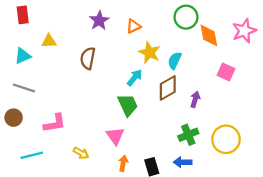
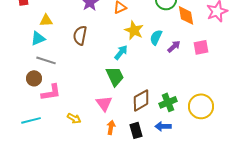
cyan triangle: (23, 56) -> (38, 38), moved
pink square: (226, 72) -> (201, 47), turned -35
gray line: (24, 88) -> (46, 60), moved
brown diamond: (168, 88) -> (141, 100), moved
purple arrow: (195, 99) -> (174, 46), moved, turned 32
brown circle: (14, 118) -> (34, 78), moved

